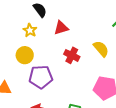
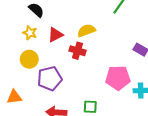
red triangle: (61, 28) -> (55, 35), moved
yellow semicircle: (101, 49) -> (86, 31), moved, turned -60

